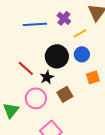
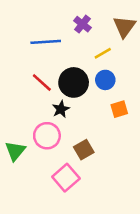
purple cross: (64, 18) -> (82, 24), moved
red line: (26, 68) -> (42, 82), moved
brown square: (65, 94) -> (84, 150), moved

